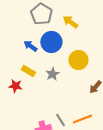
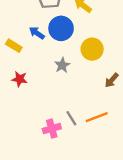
yellow rectangle: (28, 71) -> (14, 46), moved

